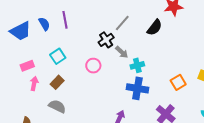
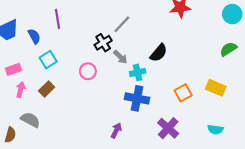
blue semicircle: (44, 24) -> (34, 36), moved
black semicircle: (155, 27) -> (159, 53), moved
gray semicircle: (57, 106) -> (30, 120), moved

